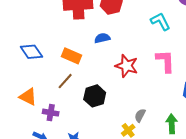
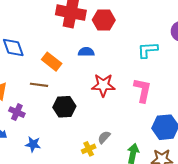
cyan L-shape: (160, 21) -> (148, 50), turned -80
red star: (127, 66) -> (103, 85), turned -30
brown line: (65, 81) -> (39, 85), turned 42

